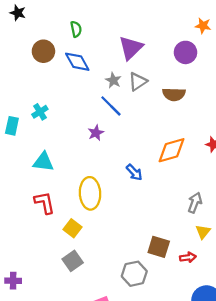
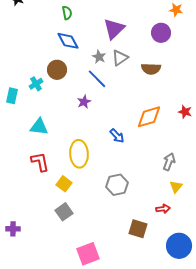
brown circle: (43, 51) -> (57, 70), moved
brown square: (159, 247) -> (138, 229), moved
gray hexagon: (134, 274) -> (117, 185), moved

